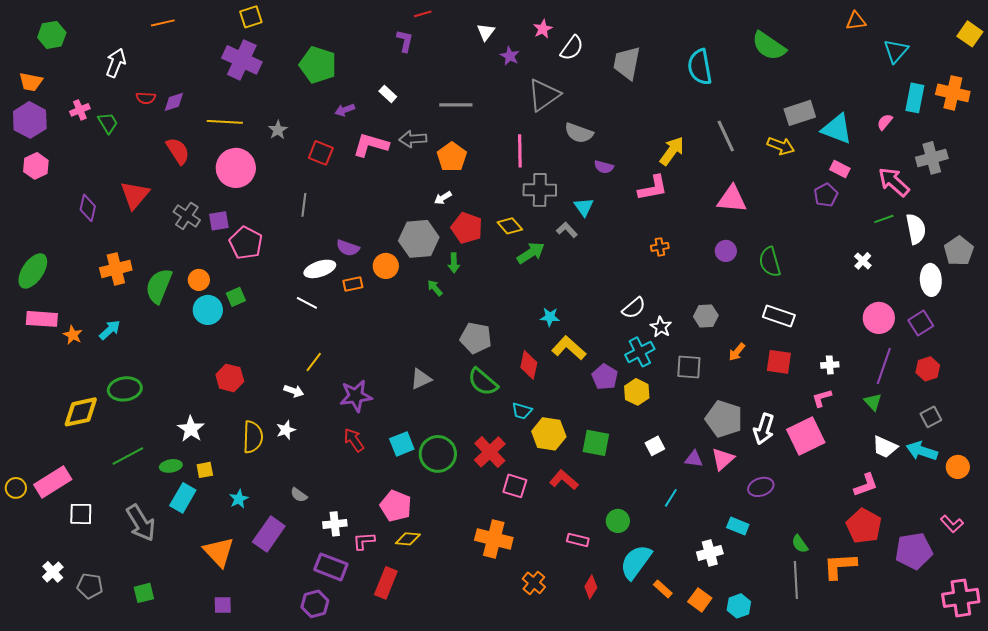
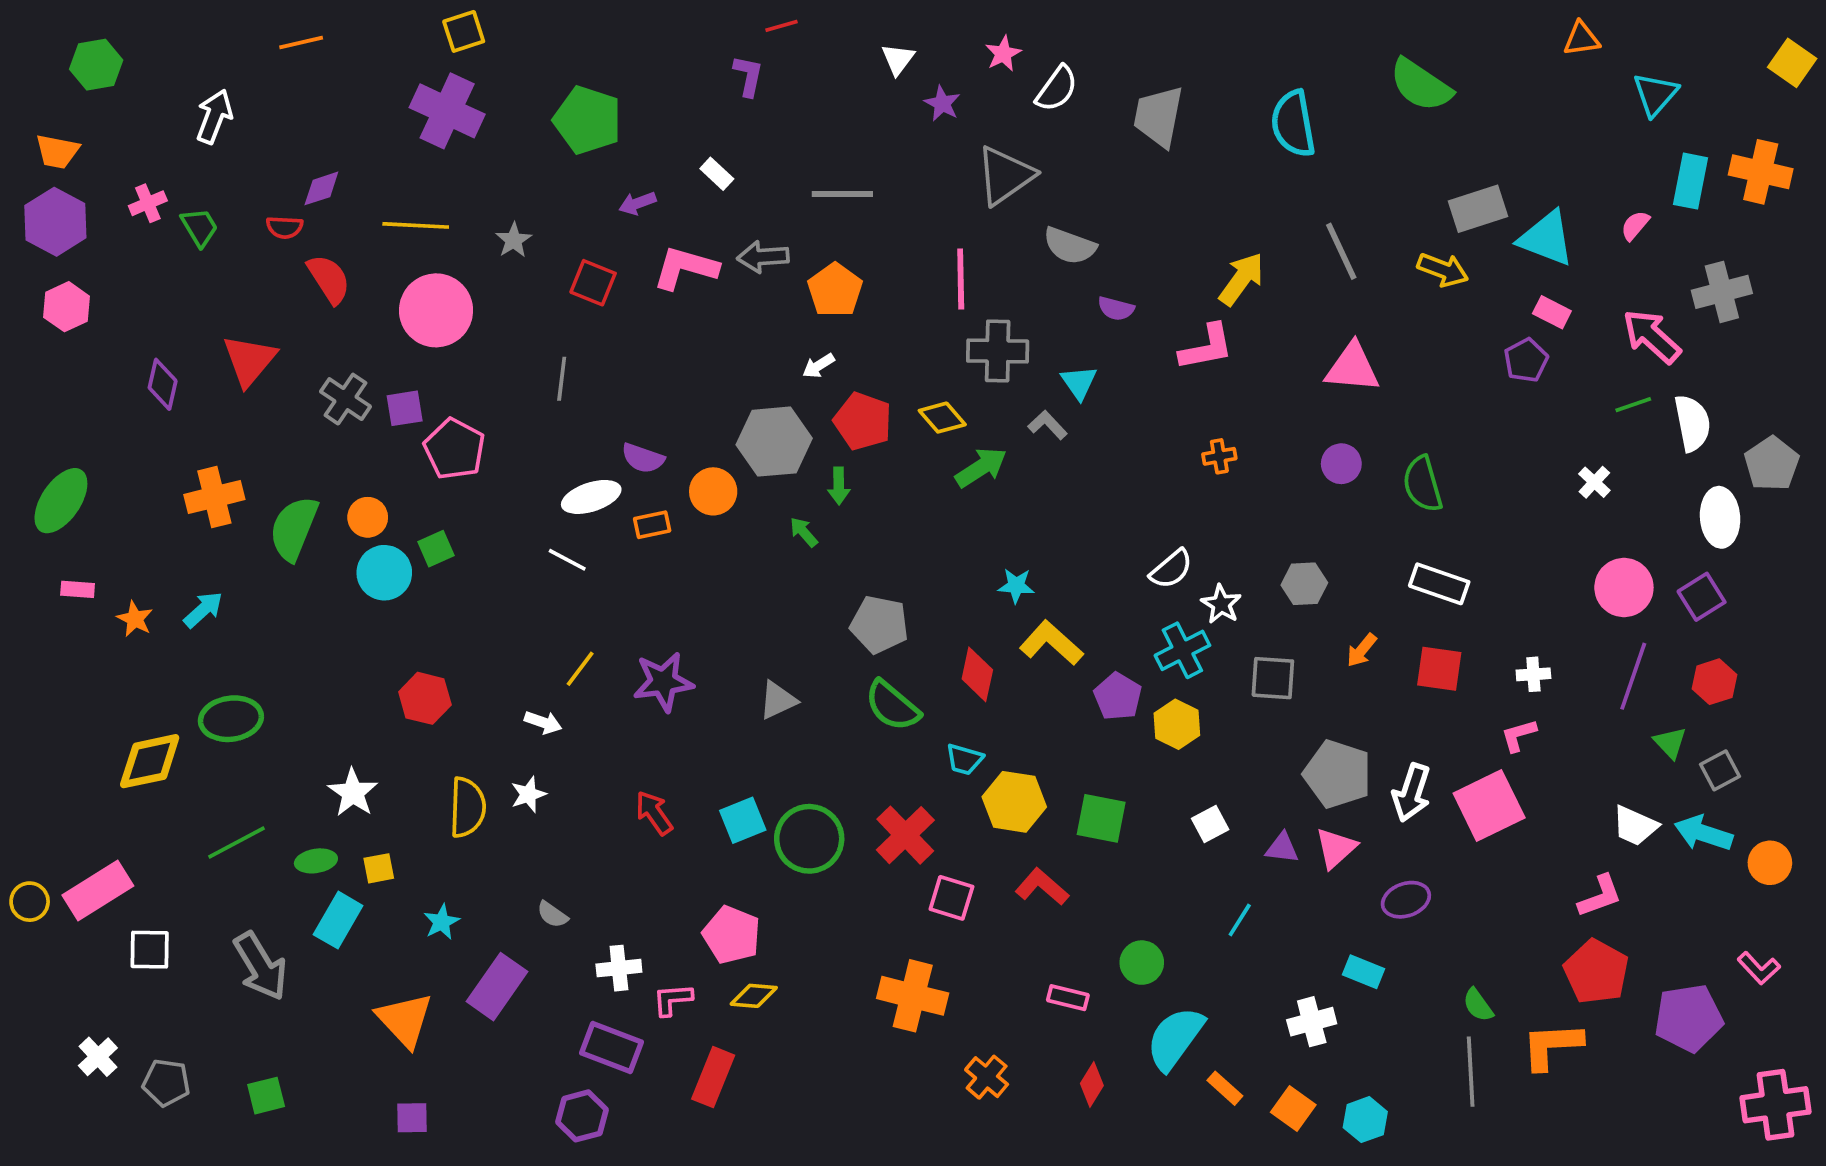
red semicircle: (146, 98) -> (285, 227), moved
pink rectangle: (42, 319) -> (78, 589), size x0.6
purple star: (356, 396) -> (663, 682), moved
green triangle: (873, 402) -> (1670, 743), moved

